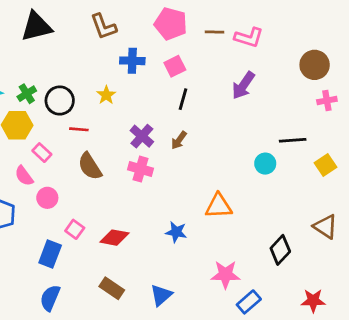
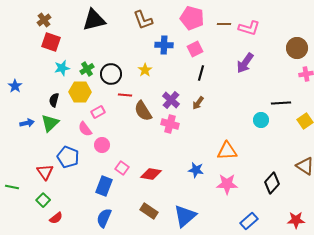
pink rectangle: (42, 153) -> (98, 112), turned -72
brown semicircle: (90, 166) -> (143, 111), moved
pink star: (225, 275) -> (227, 184), moved
blue triangle: (161, 295) -> (185, 216), size x1.4

